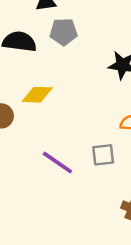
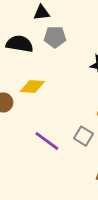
gray square: (103, 155) -> (83, 136), turned 36

